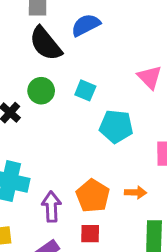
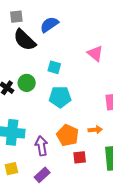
green circle: (41, 91) -> (27, 83), moved
cyan pentagon: (116, 126) -> (60, 97), moved
red square: (90, 234) -> (80, 157), moved

